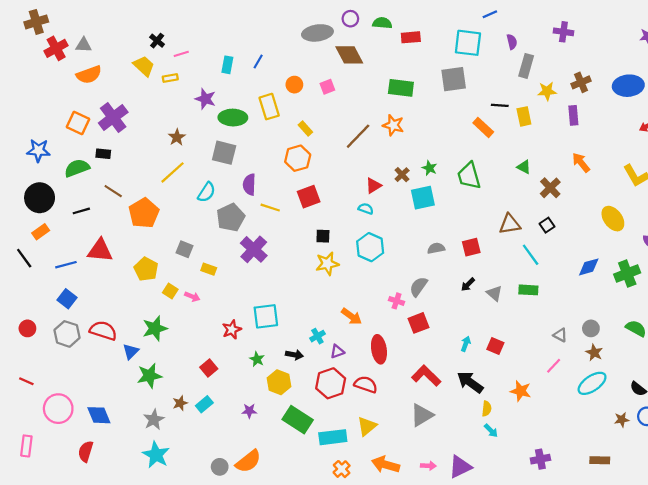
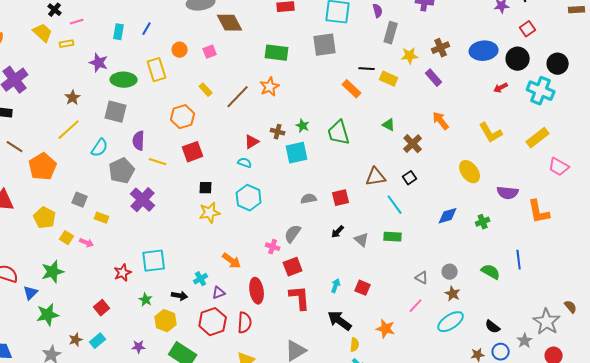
purple rectangle: (573, 115) -> (434, 78), turned -36
yellow rectangle: (524, 116) -> (389, 79), turned -54
orange star: (393, 125) -> (270, 87), turned 30
yellow rectangle: (305, 129) -> (206, 90), moved
brown cross: (402, 175) -> (278, 132), turned -32
green cross: (627, 273) -> (483, 222), size x0.6
red L-shape: (426, 376) -> (300, 298), moved, turned 40
red semicircle: (366, 384) -> (245, 323), turned 75

